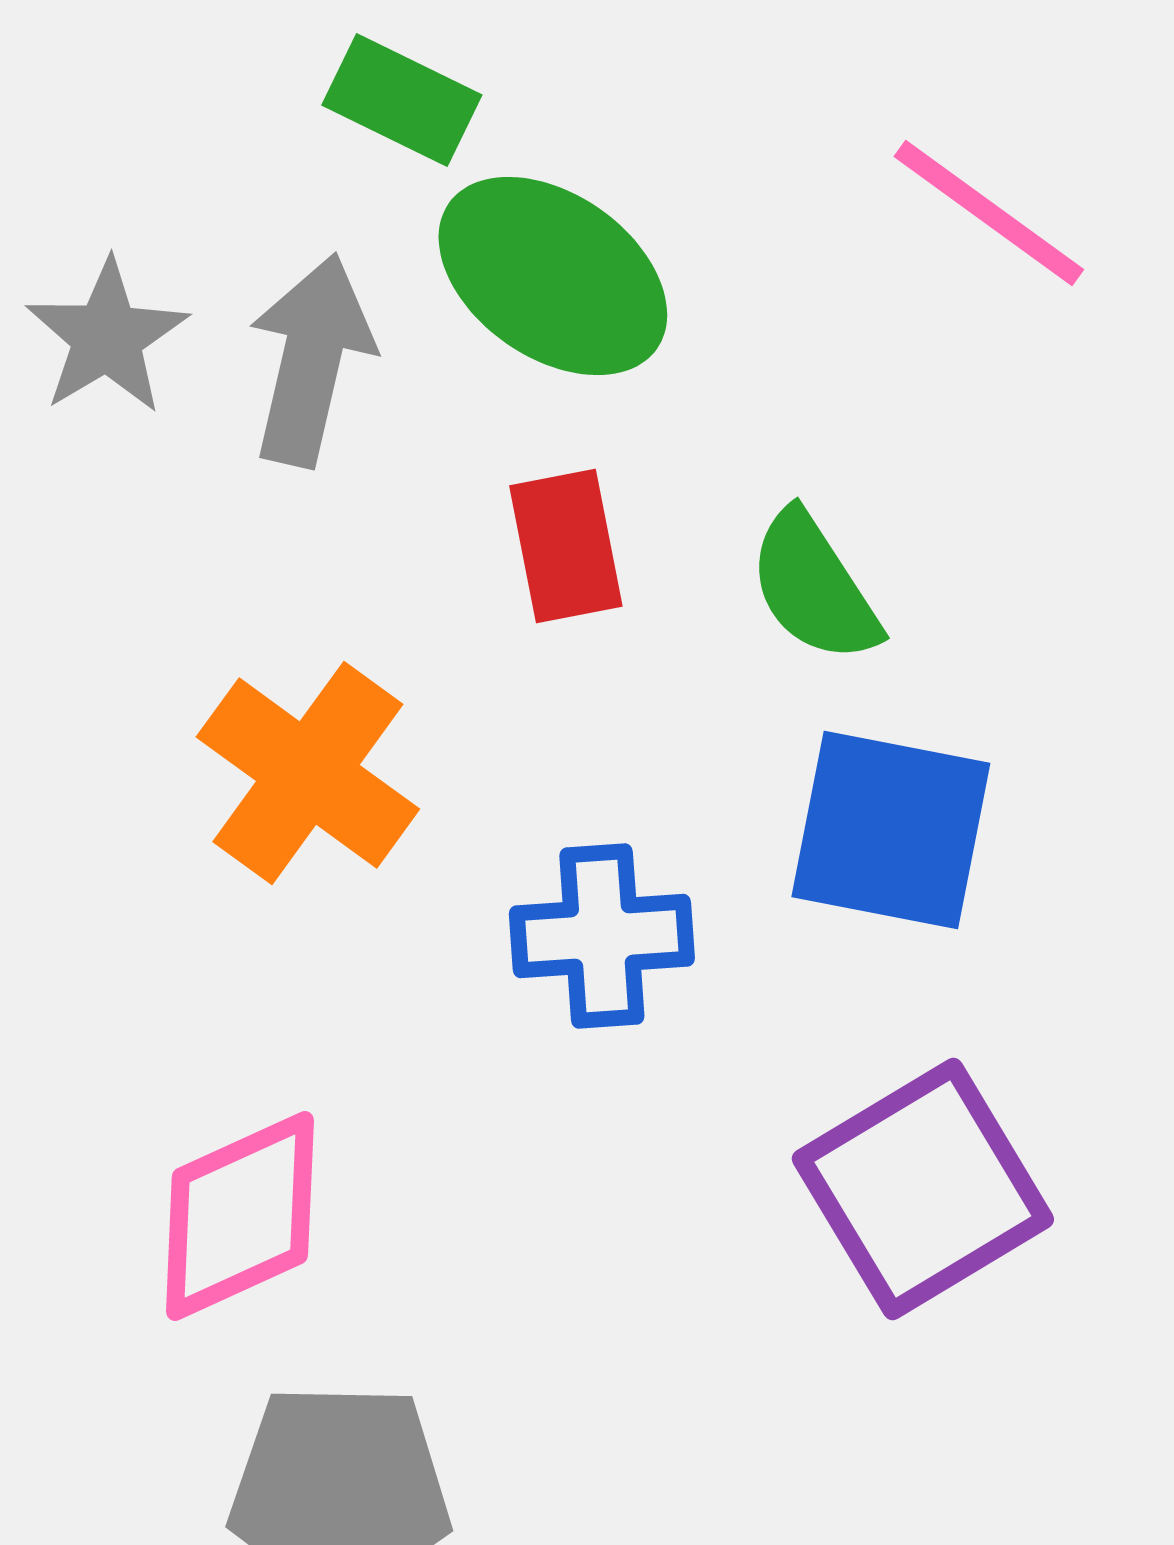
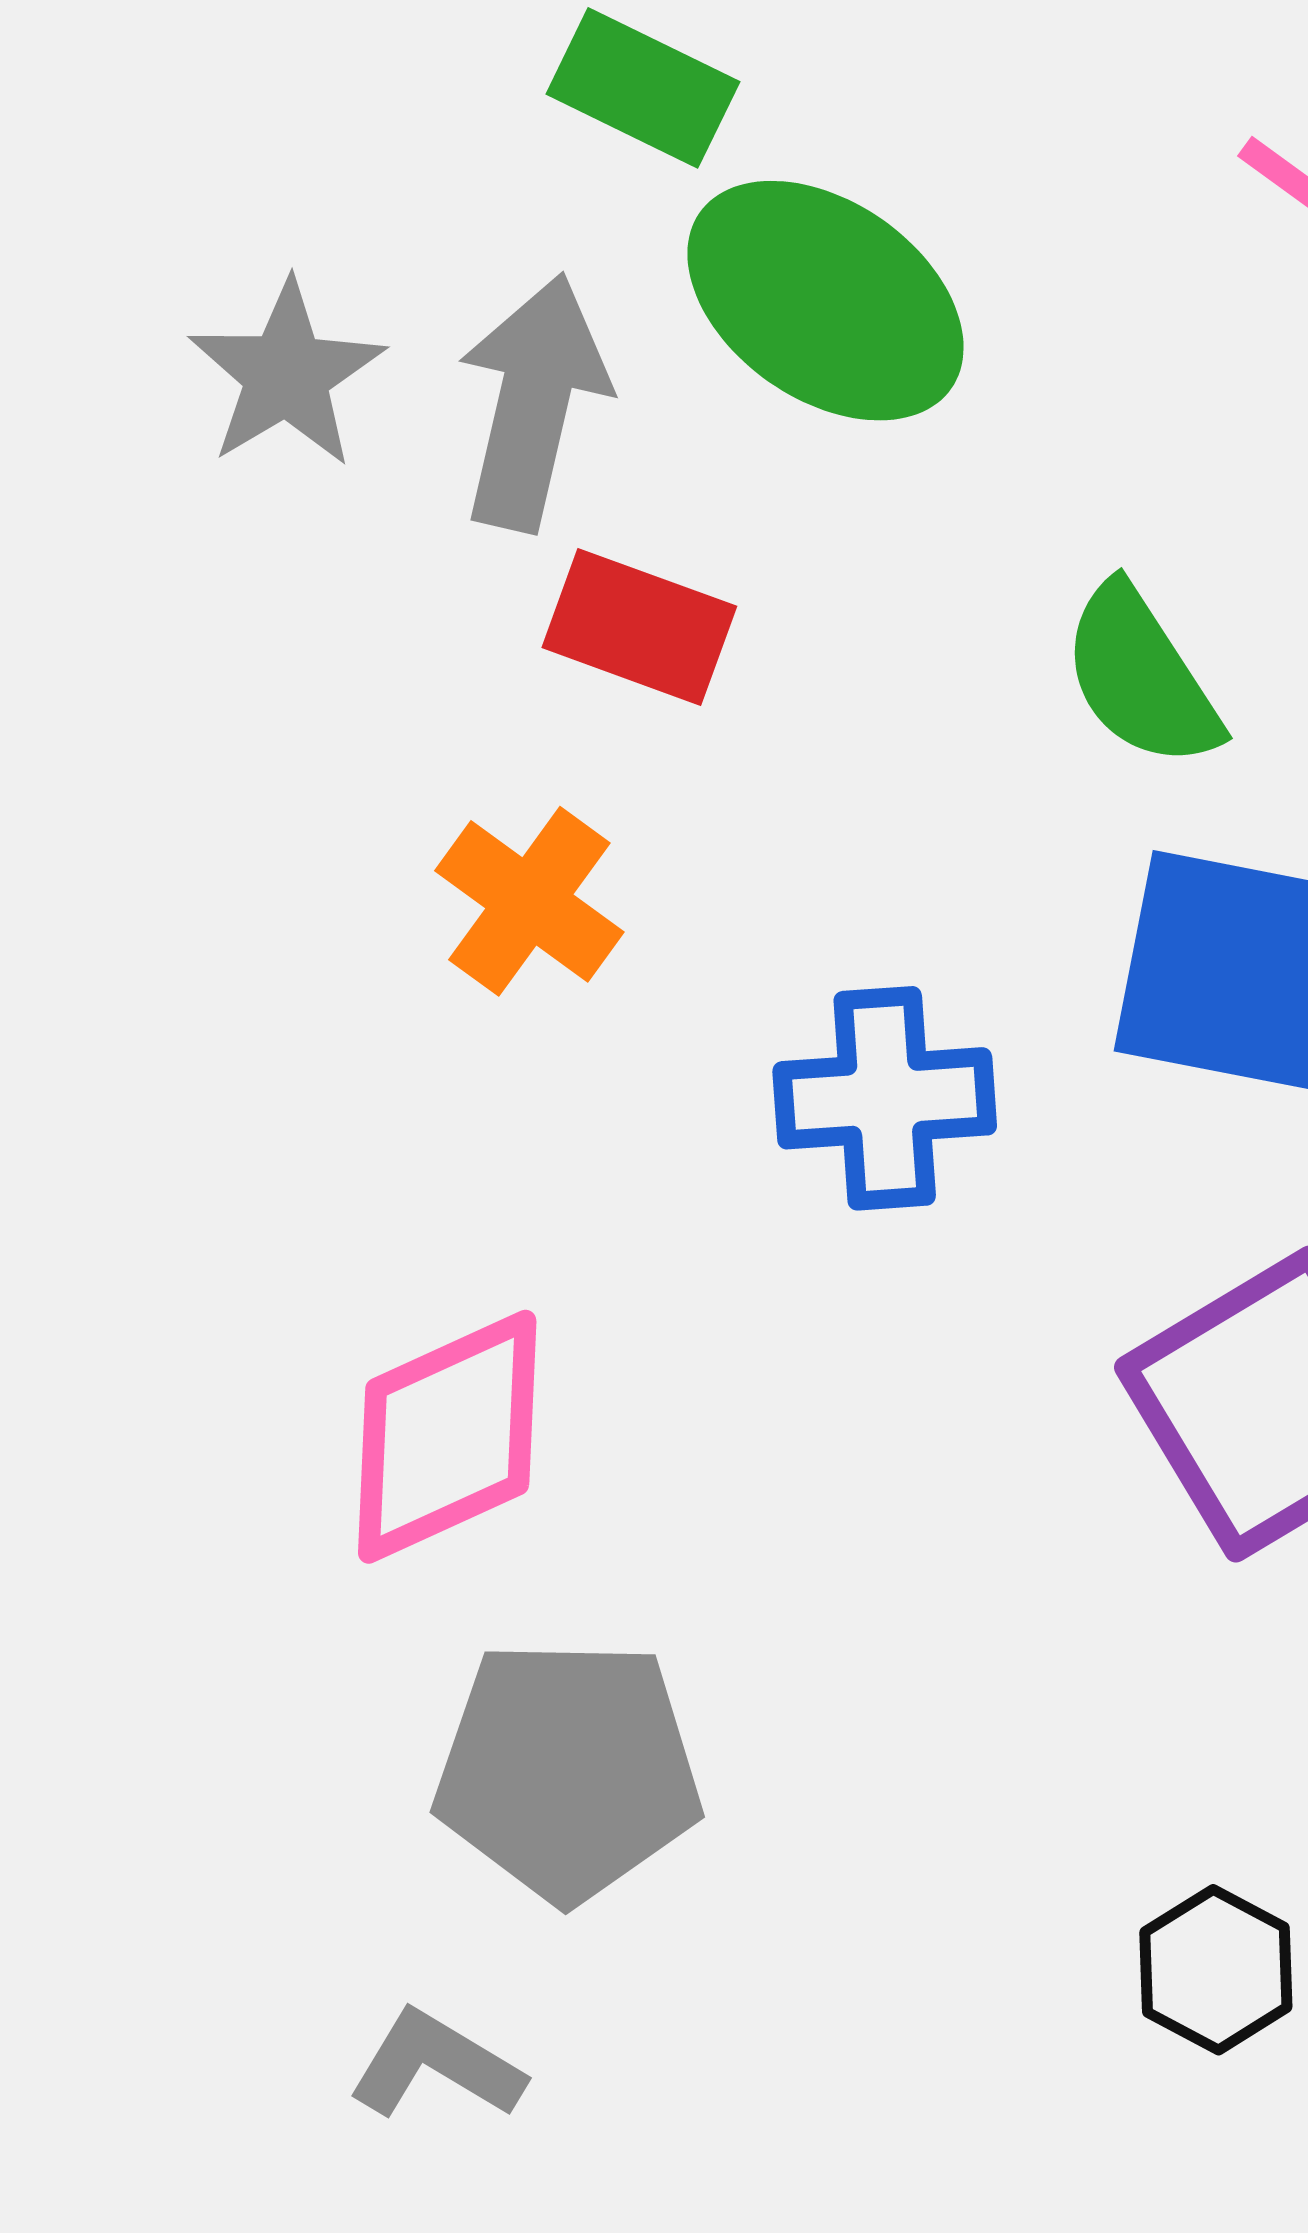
red rectangle: (566, 546) -> (639, 627), moved, turned -59
orange cross: (308, 773) -> (529, 901), size x0.7

